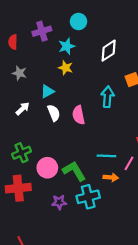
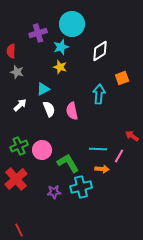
cyan circle: (78, 21) -> (72, 24), size x1.6
red semicircle: (13, 42) -> (11, 51), moved
pink circle: (47, 168) -> (42, 150), moved
red cross: (18, 188) -> (16, 179), turned -35

